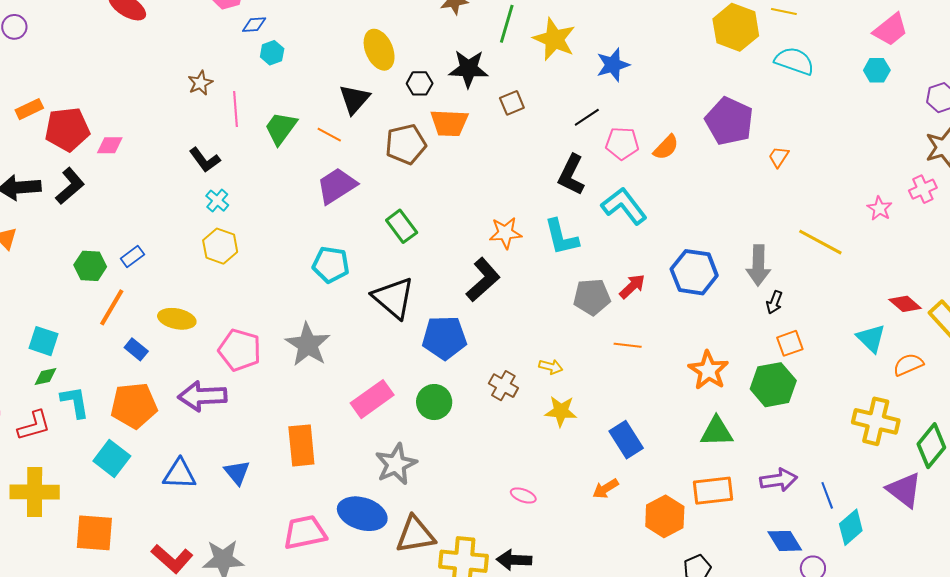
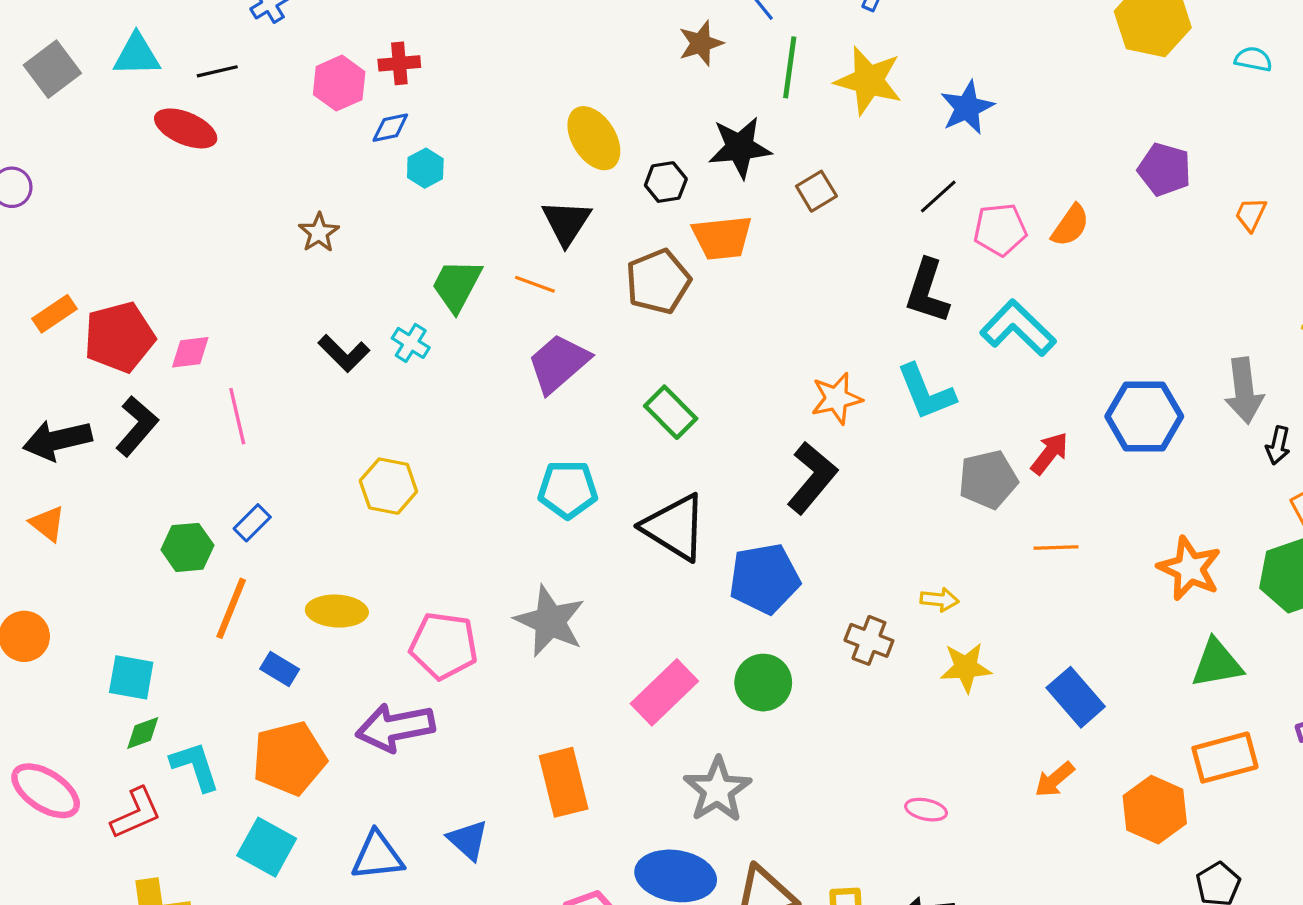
cyan semicircle: (794, 61) -> (1253, 59), size x0.6
pink line: (236, 109) -> (237, 416), moved
purple pentagon: (729, 121) -> (1164, 169), size x0.7
cyan cross: (217, 201) -> (411, 343), moved

